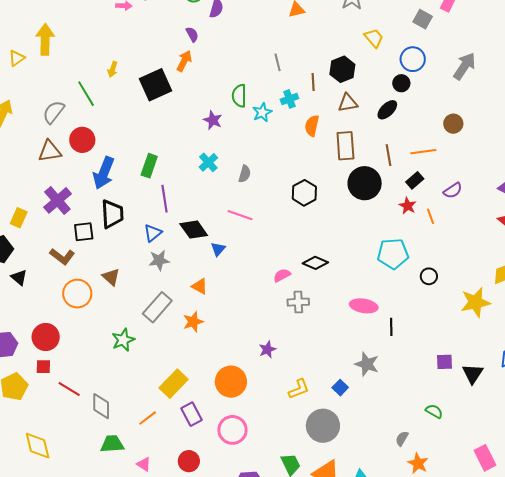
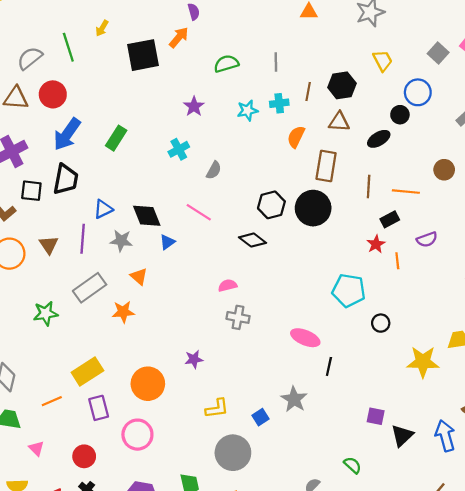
green semicircle: (239, 96) -> (226, 64), moved, turned 60
black circle: (365, 183) -> (313, 208), moved
purple line: (164, 199) -> (83, 239), moved
gray star: (159, 260) -> (121, 241), moved
black diamond: (315, 263) -> (253, 240), moved

